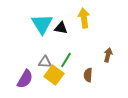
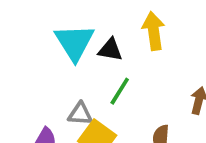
green line: (66, 60) -> (120, 91), moved

